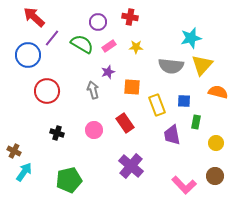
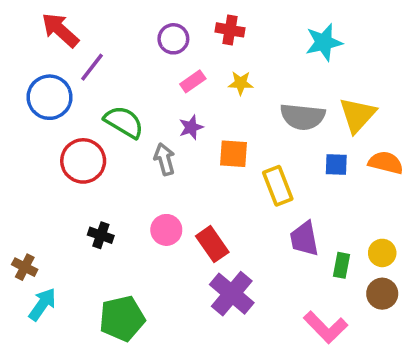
cyan star: (191, 38) -> (324, 42), moved
green semicircle: (82, 44) -> (124, 122), moved
blue square: (184, 101) -> (336, 164), moved
green rectangle: (196, 122) -> (341, 265), moved
red rectangle: (125, 123) -> (212, 244), moved
brown circle: (215, 176) -> (382, 294), moved

